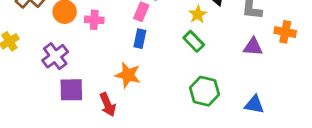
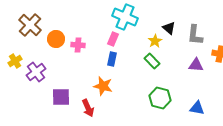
purple cross: (55, 56) -> (36, 72), moved

